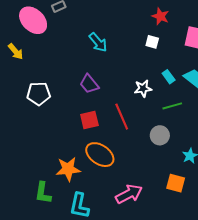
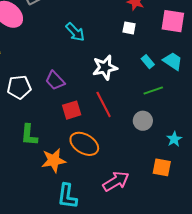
purple trapezoid: (89, 84) -> (55, 80), moved
white star: (143, 89) -> (105, 67), moved, size x1.4
green L-shape: (43, 193) -> (29, 135), moved

